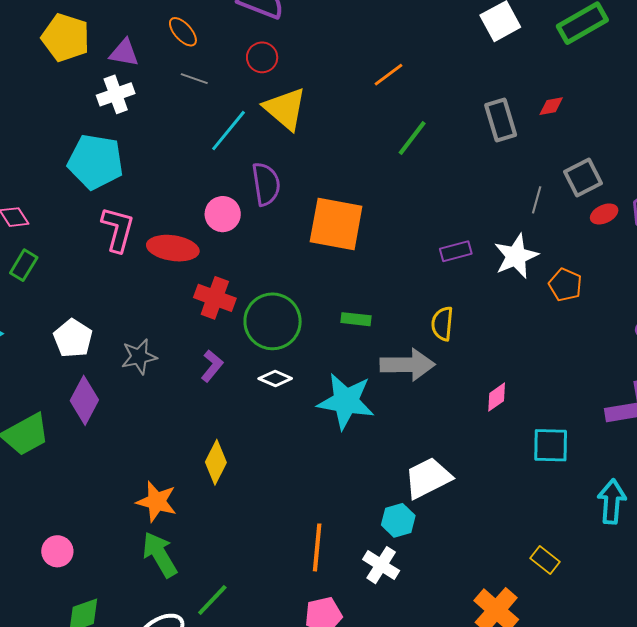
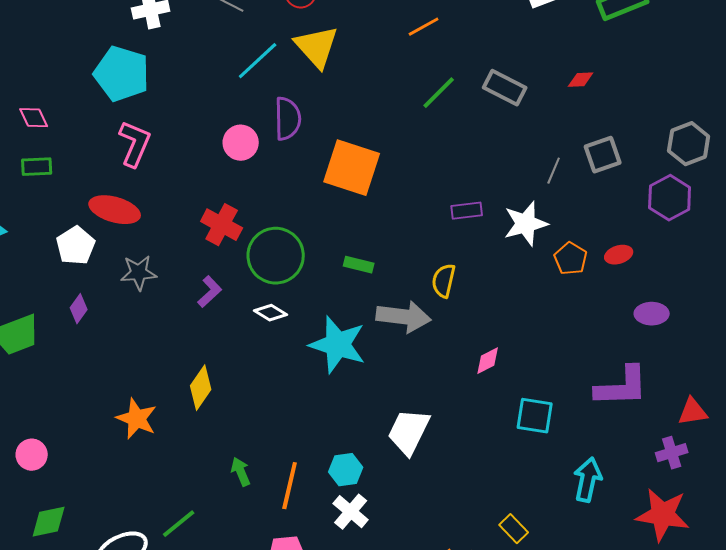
gray rectangle: (501, 120) -> (505, 88), moved, turned -54
red ellipse: (604, 214) -> (619, 255), moved
red ellipse: (173, 248) -> (115, 210), moved
green rectangle: (24, 265) -> (37, 167), turned 48
purple diamond: (84, 400) -> (79, 309), size x0.6
white trapezoid: (428, 478) -> (409, 432), turned -45
cyan hexagon: (398, 520) -> (346, 470), moved
green arrow: (160, 555) -> (241, 472), moved, size x0.6

